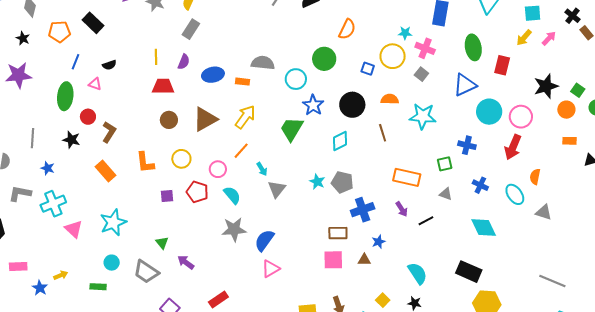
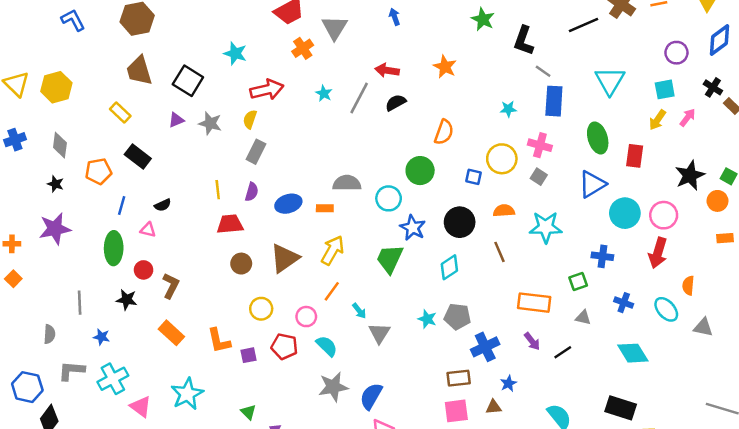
cyan star: (405, 33) -> (508, 109), moved
orange L-shape: (145, 162) -> (219, 341), moved

